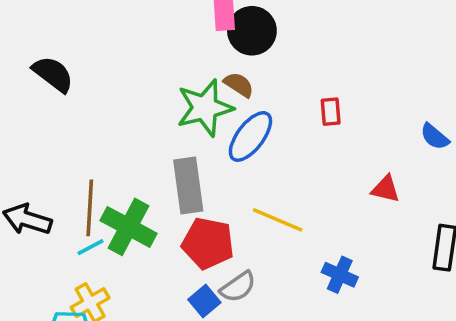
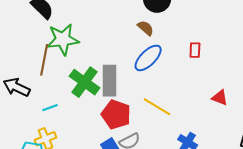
green star: (205, 108) -> (63, 39), moved
brown line: (90, 208) -> (44, 60), moved
green cross: (129, 227) -> (85, 82), moved

